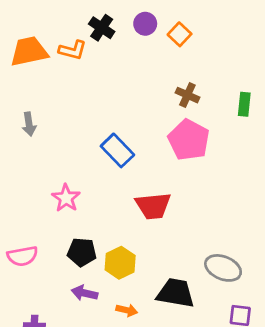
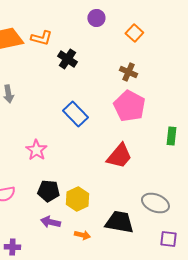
black cross: (102, 28) -> (67, 59), moved
orange square: (180, 34) -> (134, 33), moved
green rectangle: (244, 104) -> (171, 136), moved
red trapezoid: (153, 206) -> (119, 156), moved, turned -44

